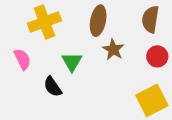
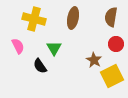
yellow cross: (44, 22) -> (34, 19), turned 35
brown star: (113, 50) -> (94, 60), moved

